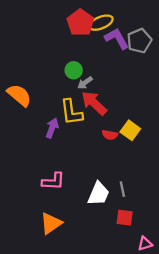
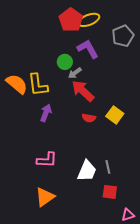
purple L-shape: (117, 39) -> (88, 49), moved
yellow L-shape: (71, 112) -> (38, 85), moved
red semicircle: (110, 135) -> (89, 118), moved

